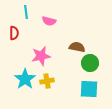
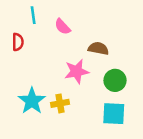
pink semicircle: (49, 21) -> (63, 27), turned 32
brown semicircle: (77, 47) -> (98, 48), moved
pink star: (41, 56) -> (77, 71), moved

